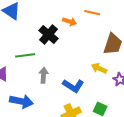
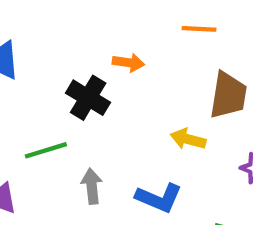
orange line: (92, 13) -> (199, 29), moved
yellow arrow: (99, 68) -> (188, 139), moved

